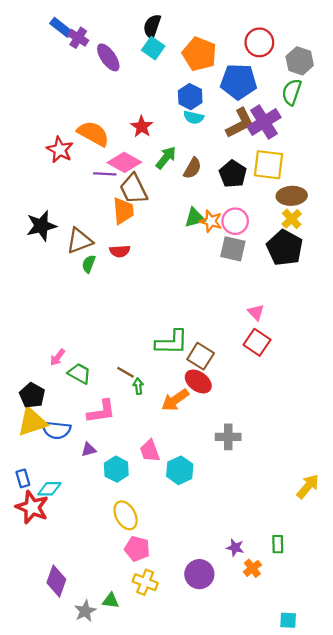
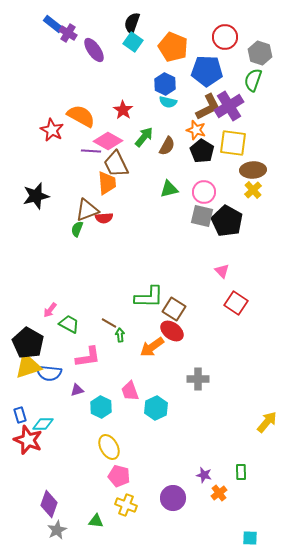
orange star: (211, 221) -> (196, 130), moved
brown triangle: (79, 241) -> (87, 210), moved
black pentagon: (285, 248) -> (227, 221), moved
red square: (257, 342) -> (236, 303), moved
black pentagon: (32, 395) -> (28, 343), size x1.4
gray star: (85, 611) -> (57, 530), moved

